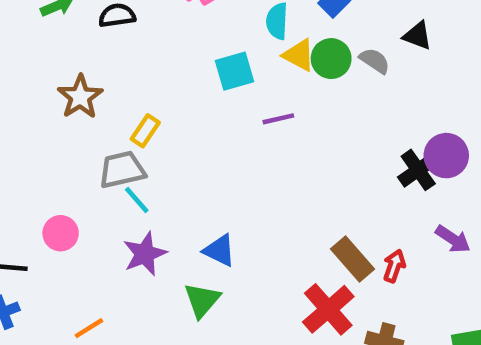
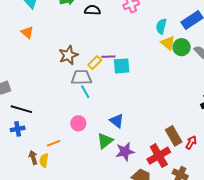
cyan square: (235, 71) -> (122, 66), moved
brown star: (80, 97) -> (68, 55), moved
purple line: (278, 119) -> (108, 57), moved
pink circle: (61, 233) -> (78, 123), moved
purple star: (145, 254) -> (125, 152), moved

